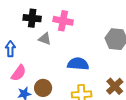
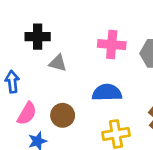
pink cross: (63, 21) -> (112, 45), moved
brown circle: (43, 88) -> (63, 115), moved

